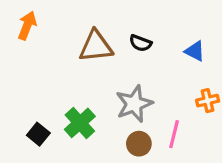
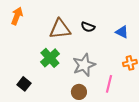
green cross: (80, 123) -> (50, 58), moved
brown circle: (139, 144) -> (79, 92), moved

